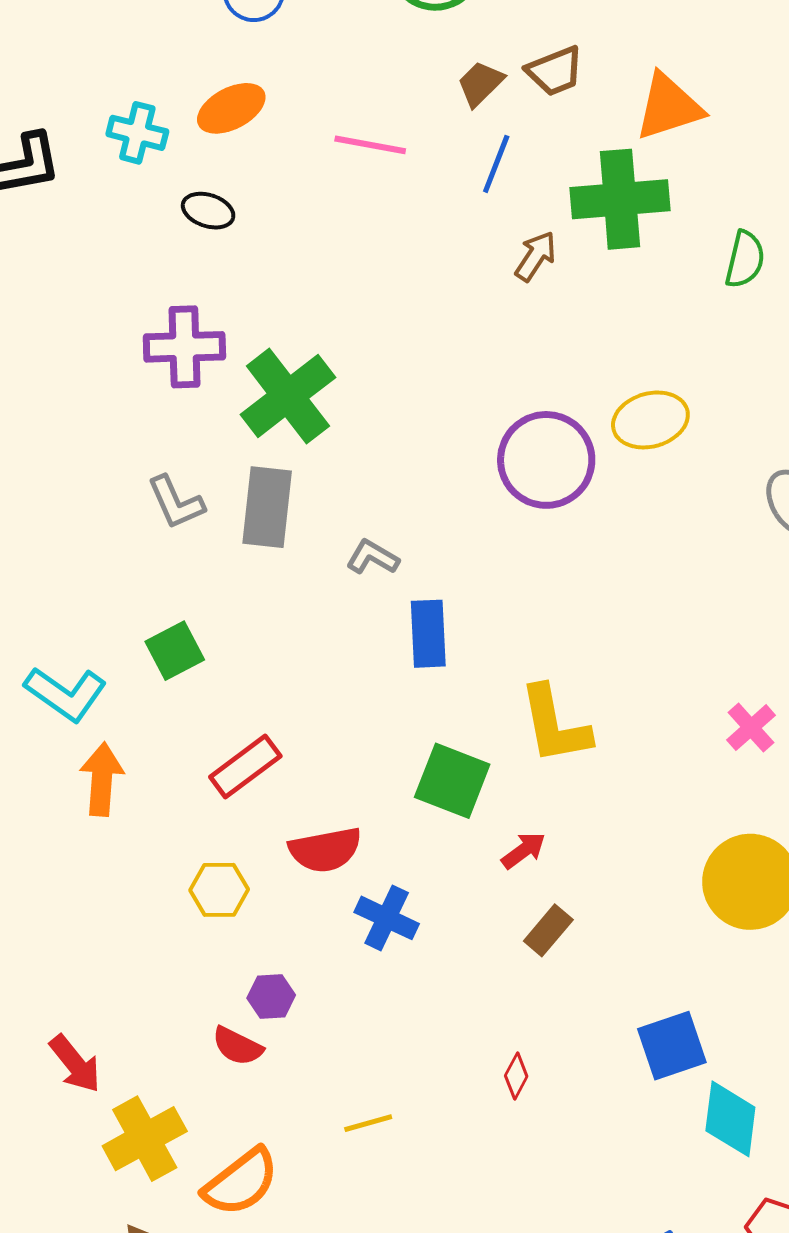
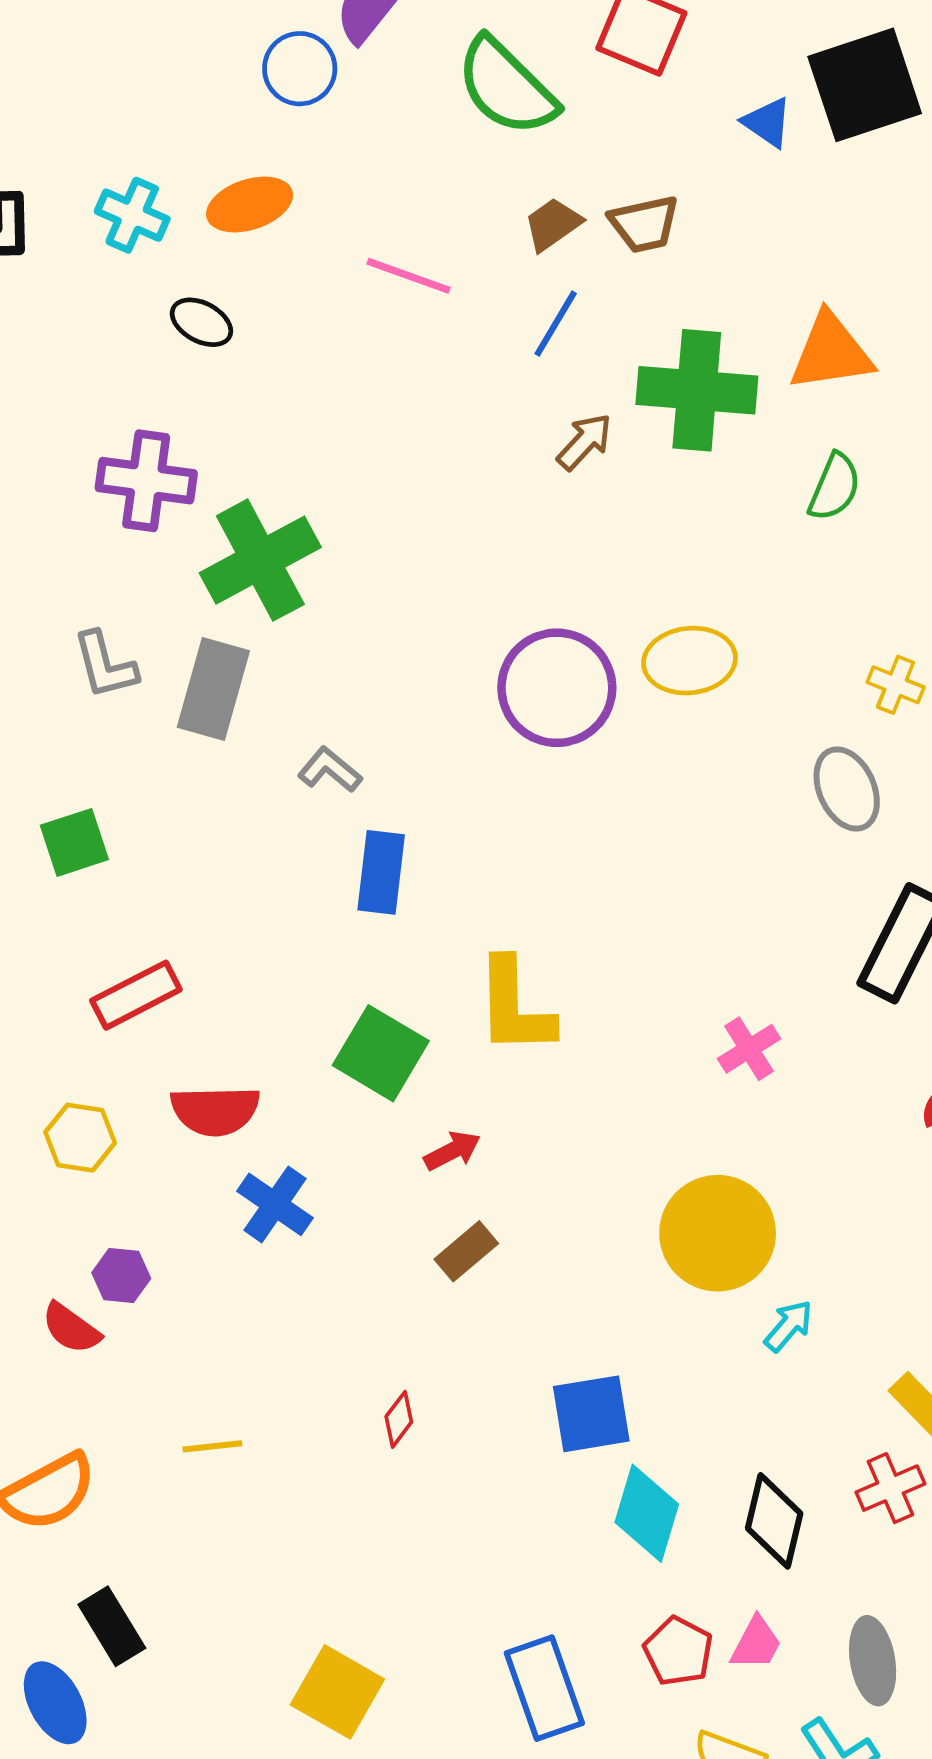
orange triangle: (669, 107) -> (831, 352), moved

